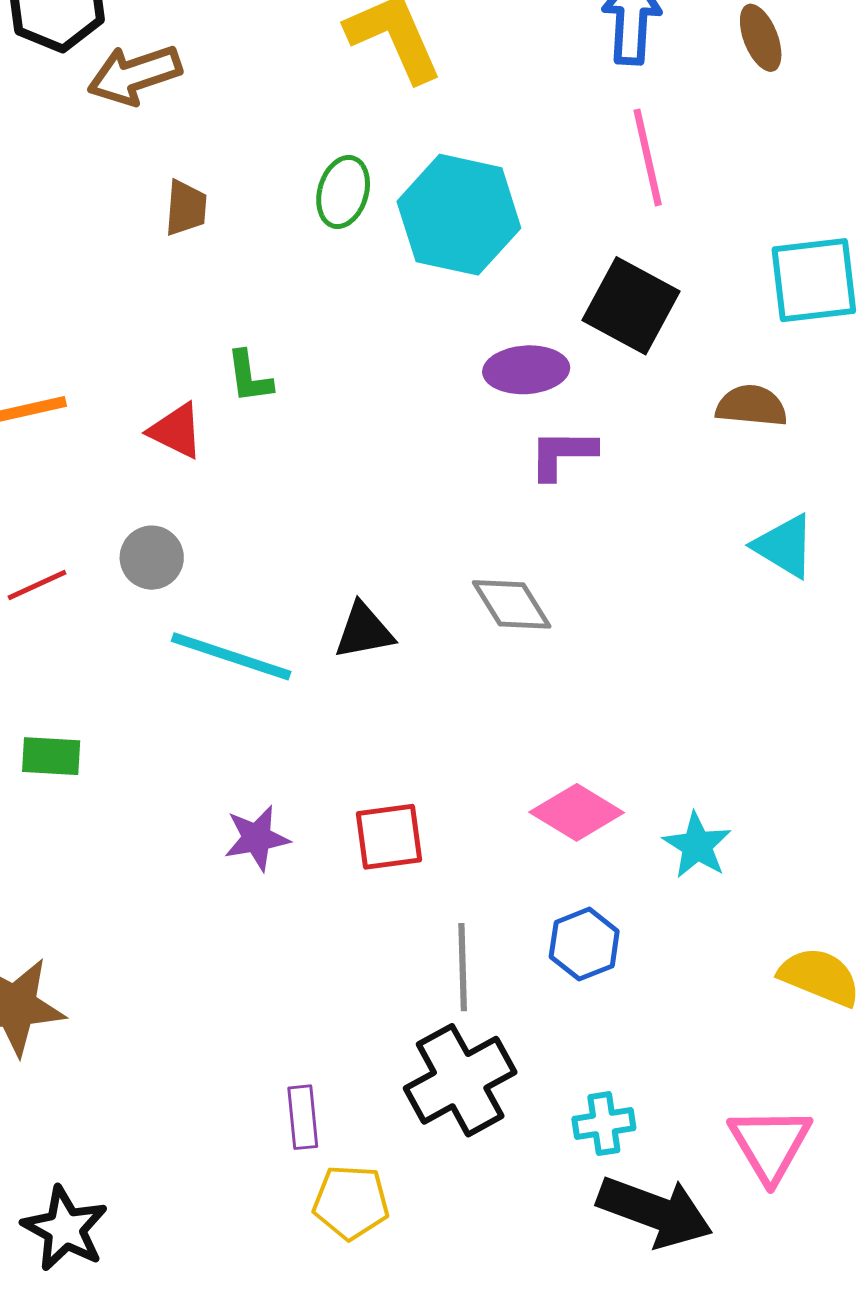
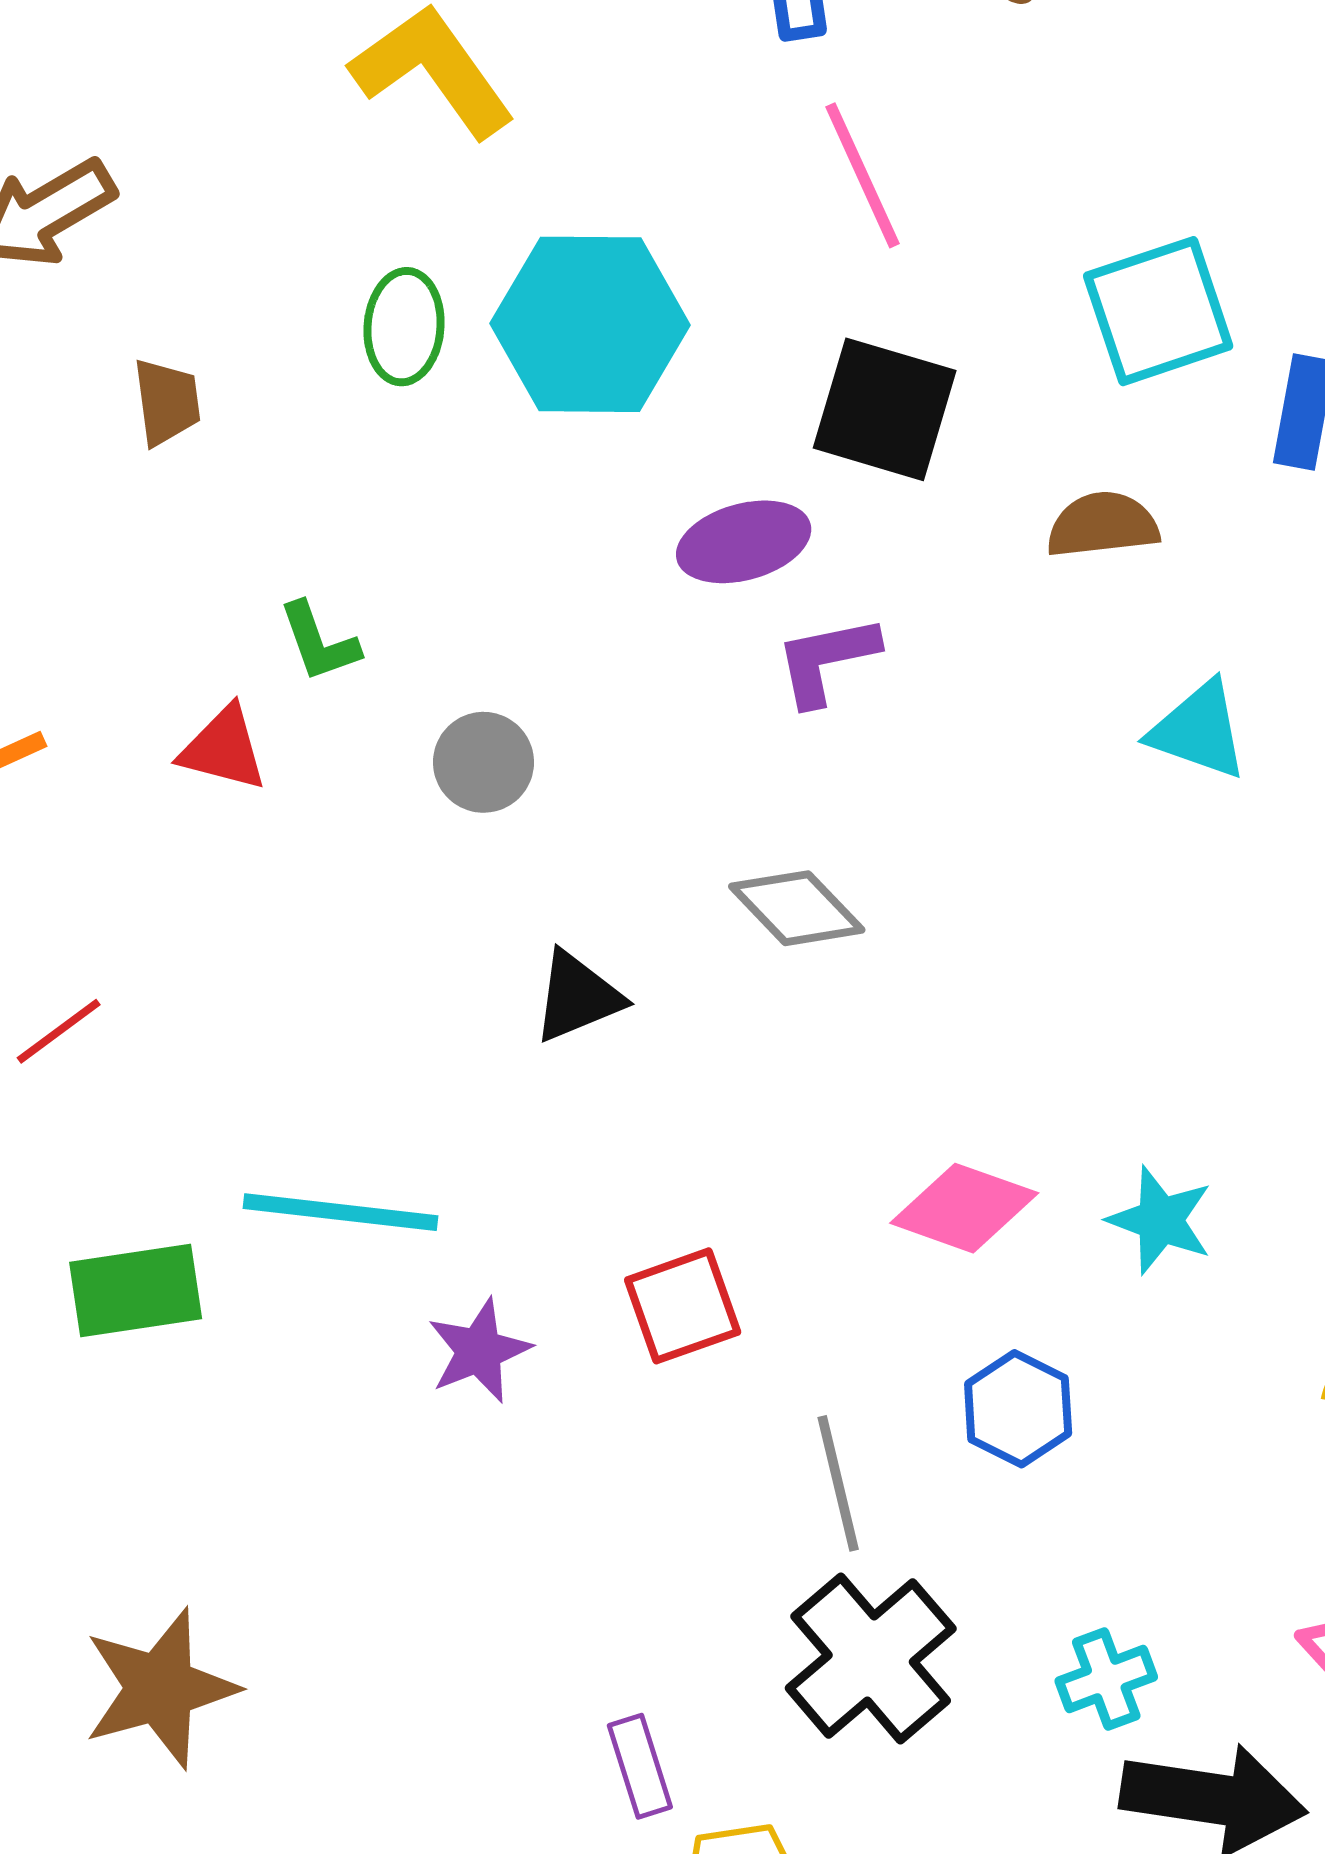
gray circle: (152, 558) -> (483, 762), moved
cyan line: (231, 656) -> (340, 1212), moved
green rectangle: (51, 756) -> (136, 1291), size x1.4

